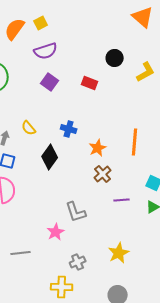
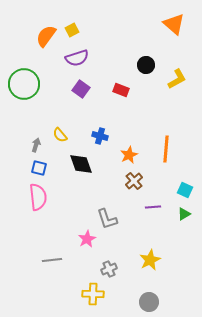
black diamond: (50, 157) -> (81, 164), turned -55

